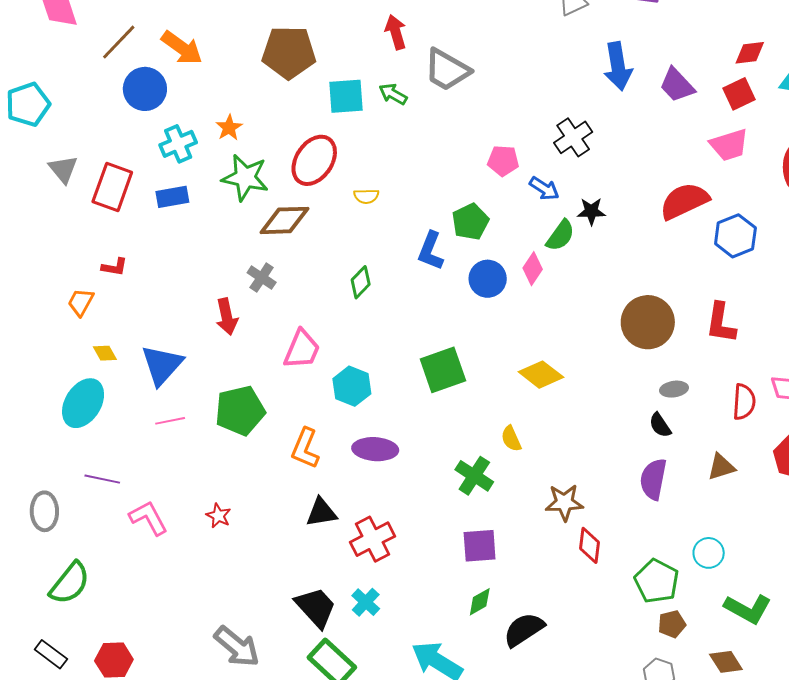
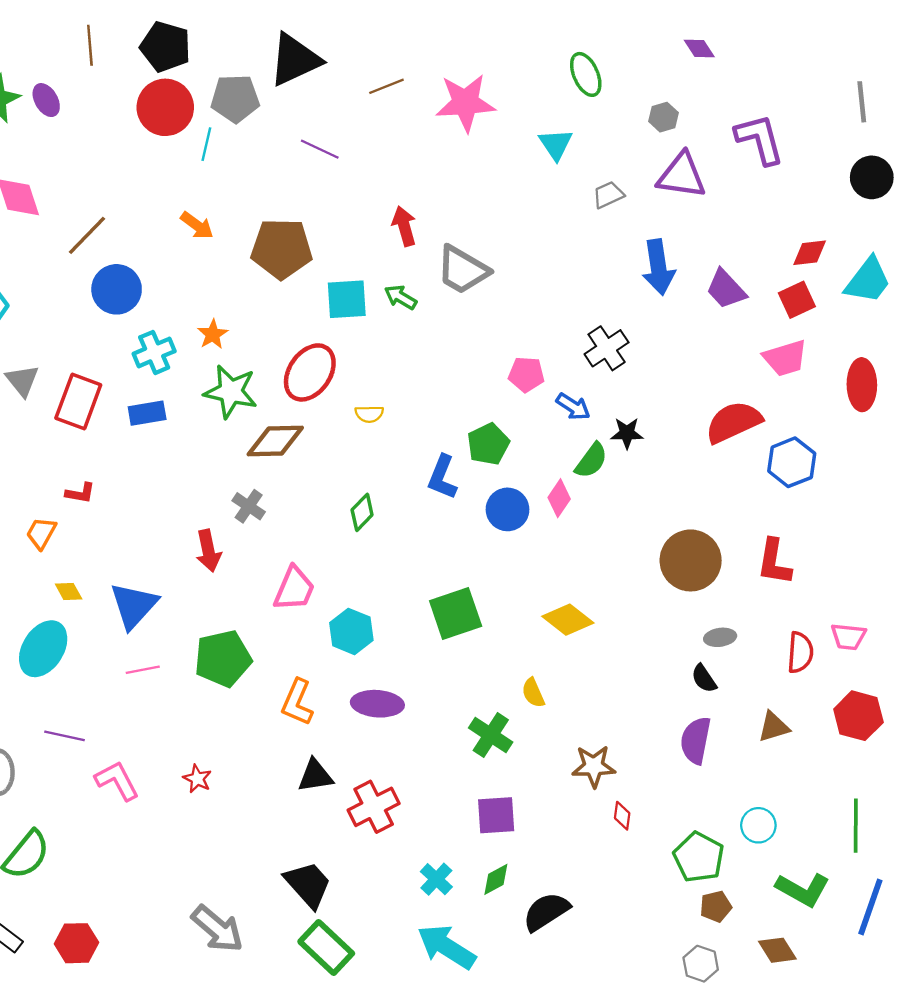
orange arrow: (182, 48) -> (197, 225), moved, size x0.7
red diamond: (590, 545) -> (622, 816), size x0.7
cyan cross: (366, 602) -> (436, 879), moved

